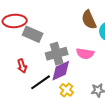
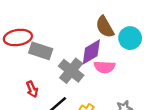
gray cross: (57, 54) -> (71, 71), turned -30
purple diamond: (61, 71) -> (91, 52), moved

